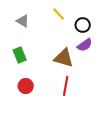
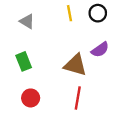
yellow line: (59, 14) -> (69, 13), turned 32
black circle: (83, 25) -> (98, 13), moved

